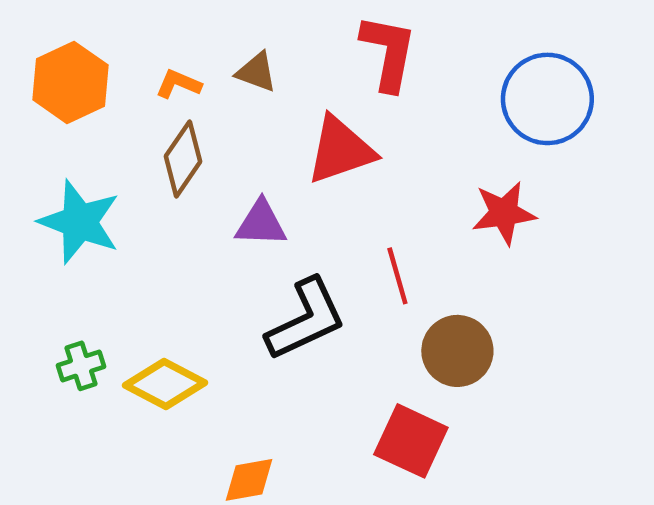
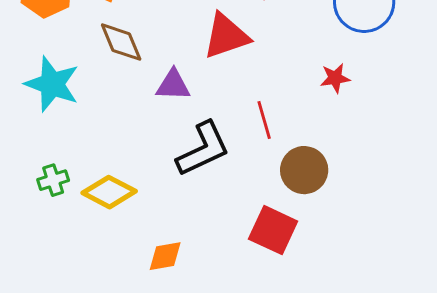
brown diamond: (183, 159) -> (121, 42), turned -57
red star: (504, 213) -> (335, 78), size x0.7

